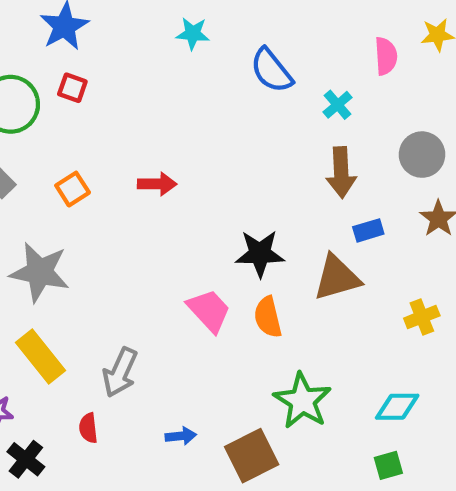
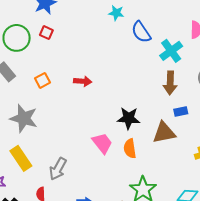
cyan star: (193, 34) -> (116, 13), moved
cyan cross: (338, 105) -> (171, 51), size x1.6

